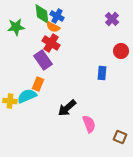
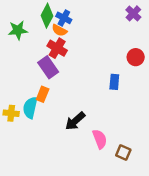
green diamond: (42, 14) -> (47, 16), turned 35
purple cross: (112, 19) -> (133, 13), moved
cyan semicircle: (27, 96) -> (30, 108), turned -54
brown square: (120, 137) -> (123, 152), moved

